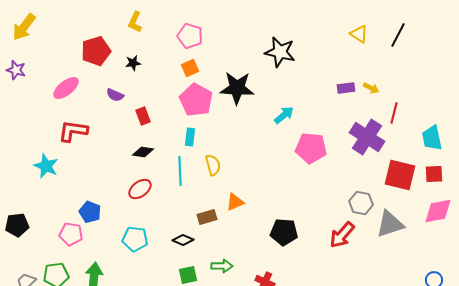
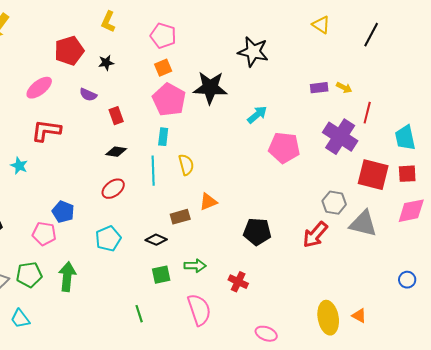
yellow triangle: (359, 34) -> (321, 25), moved
cyan star: (46, 166) -> (19, 166), size x0.7
gray triangle: (390, 224) -> (363, 224), turned 32
cyan pentagon: (135, 239) -> (108, 239), turned -30

